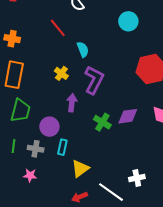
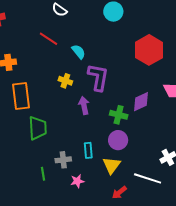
purple circle: (49, 127) -> (118, 140), moved
green line: (13, 146) -> (43, 174), moved
pink star: (30, 175) -> (77, 181), moved

